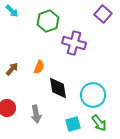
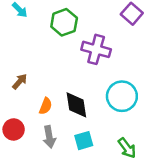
orange semicircle: (39, 67) -> (46, 106), moved
cyan circle: (93, 95) -> (122, 96), moved
cyan square: (73, 124) -> (84, 141), moved

